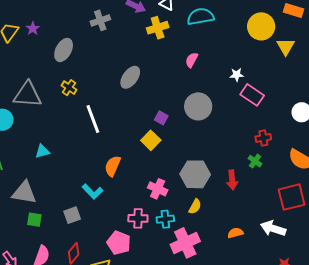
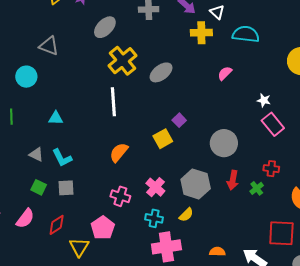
yellow cross: (69, 88) -> (122, 61), moved, size x1.8
gray triangle: (28, 95) -> (49, 46), moved, size x0.7
gray circle: (198, 106) -> (224, 143), moved
red arrow: (232, 180) -> (233, 180), moved
cyan L-shape: (92, 192) -> (62, 158), moved
gray triangle: (24, 193) -> (36, 154), moved, size x0.6
pink cross: (138, 218) -> (120, 196), moved
green square: (34, 220) -> (39, 187), moved

